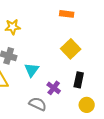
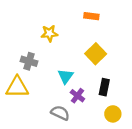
yellow star: (13, 27) -> (49, 33), moved
cyan triangle: (32, 70) -> (66, 76), moved

